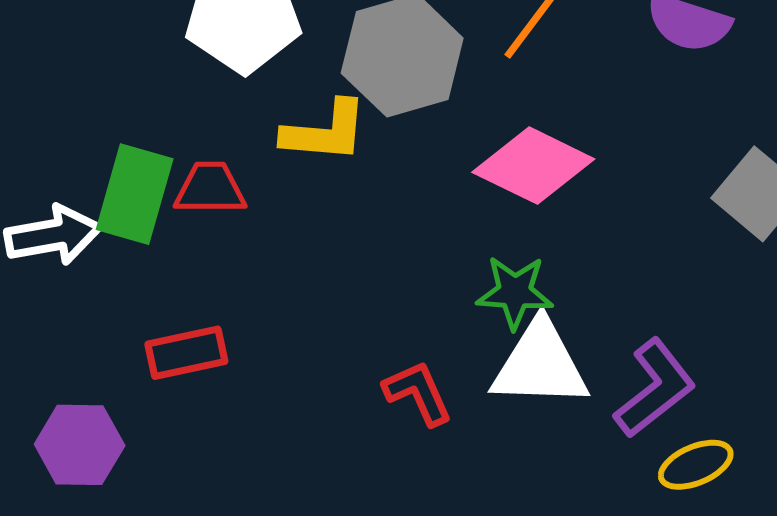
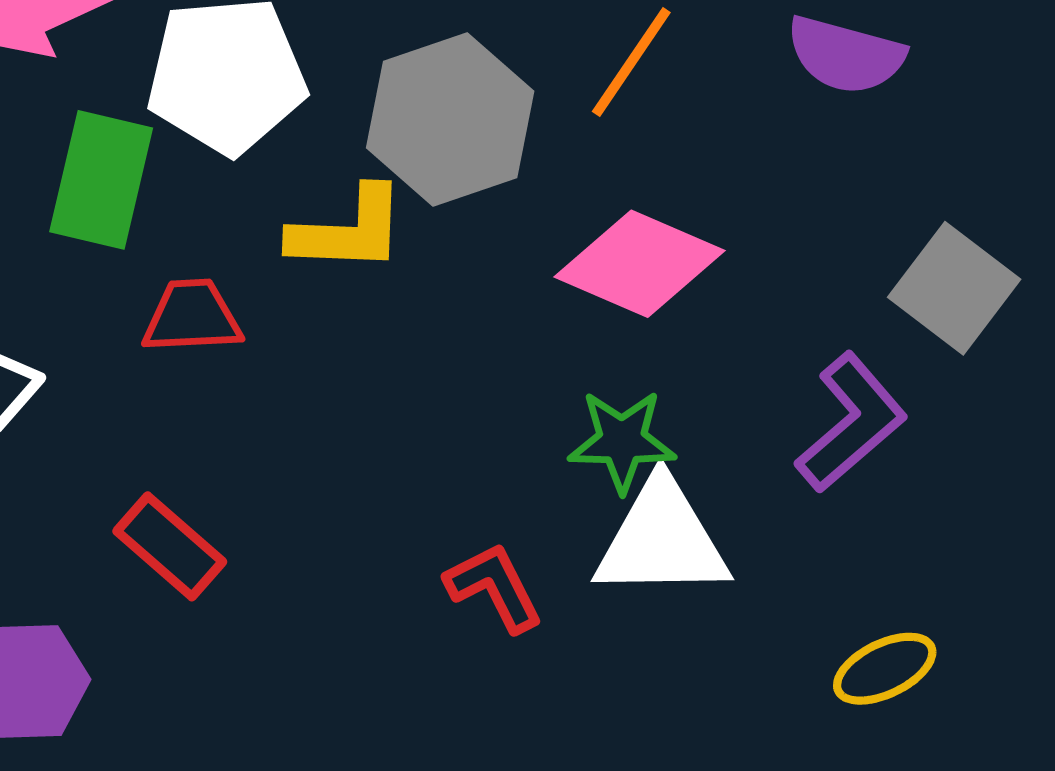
green rectangle: (135, 194) -> (101, 180), moved
red rectangle: (186, 353) -> (170, 546), turned 56
purple L-shape: (655, 388) -> (851, 423), moved

